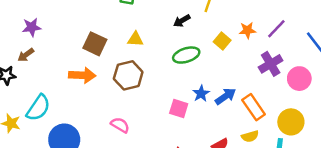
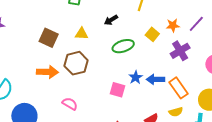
black arrow: (182, 21) -> (111, 20), moved
purple cross: (271, 64) -> (180, 51), moved
orange arrow: (82, 75) -> (47, 72), moved
blue arrow: (225, 96) -> (155, 79), turned -144

